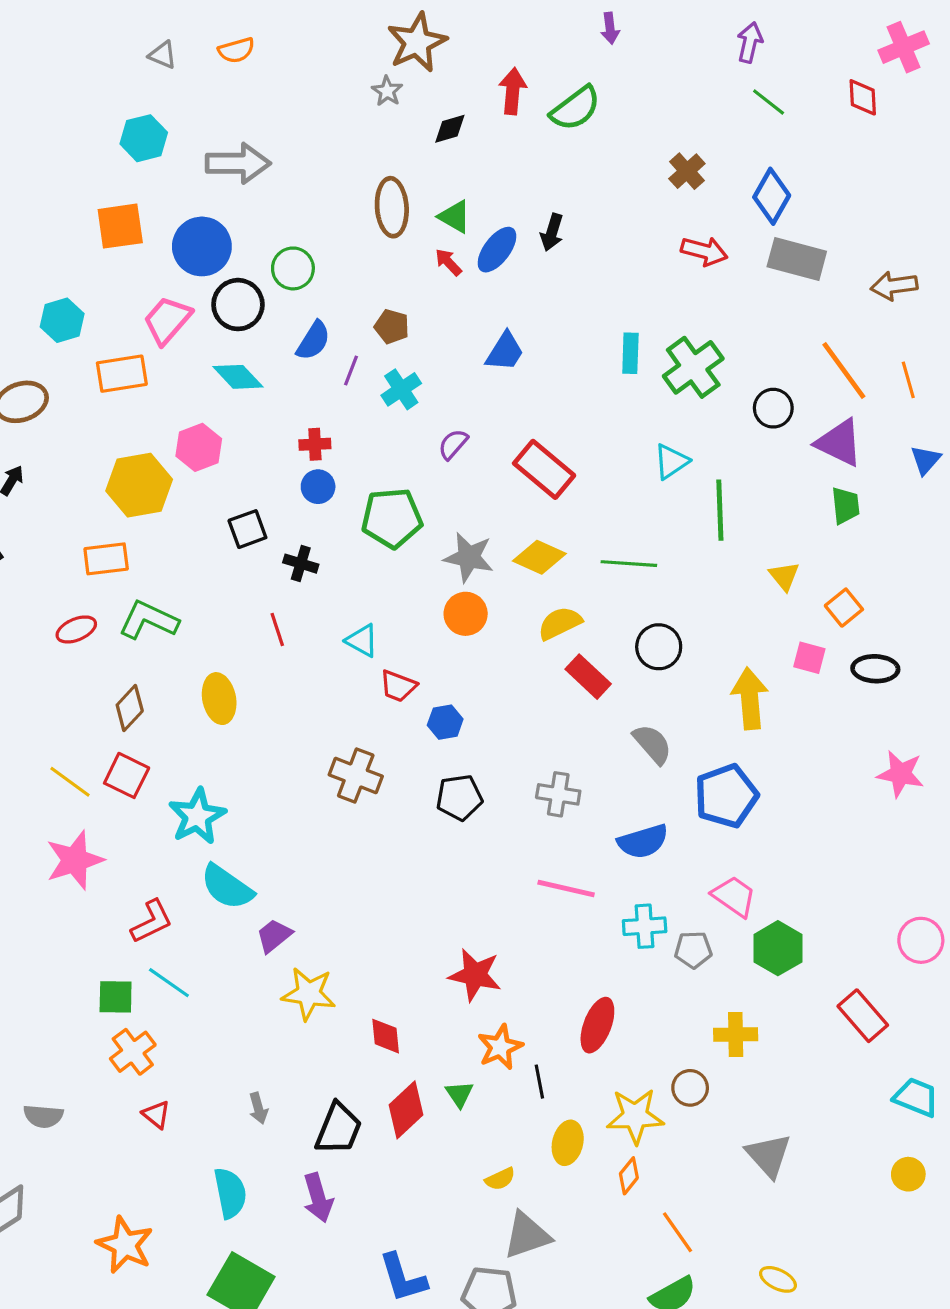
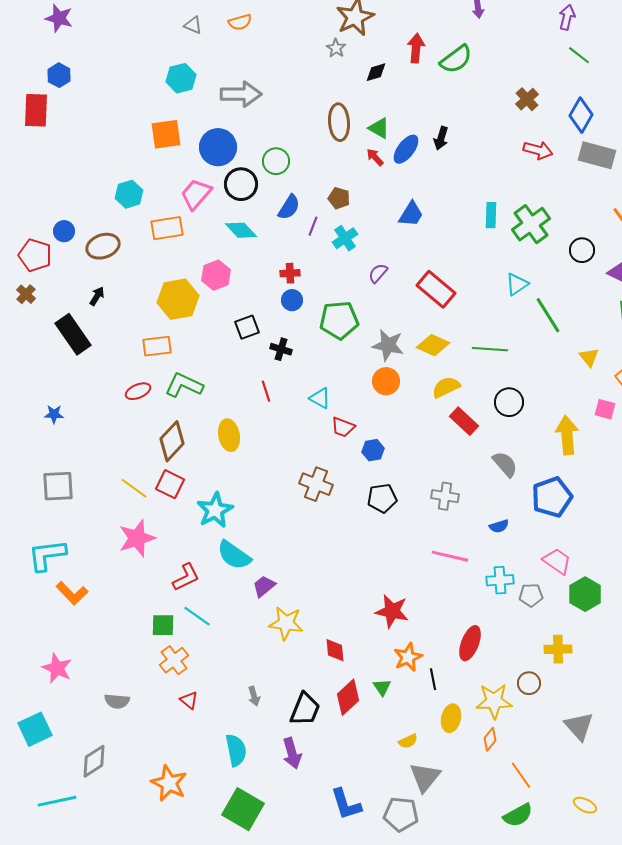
green line: (720, 510) -> (548, 315), turned -30
brown diamond: (130, 708) -> (172, 441), size x1.4
blue semicircle: (643, 841) -> (499, 526), size x0.6
gray triangle: (527, 1235) -> (425, 777), turned -32

